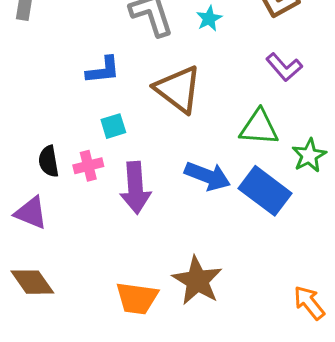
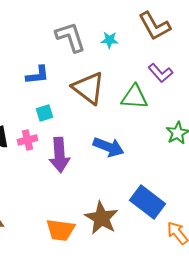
cyan star: (209, 19) -> (109, 40), turned 30
green triangle: (259, 127) -> (134, 97), moved
blue rectangle: (265, 191) -> (147, 202), moved

